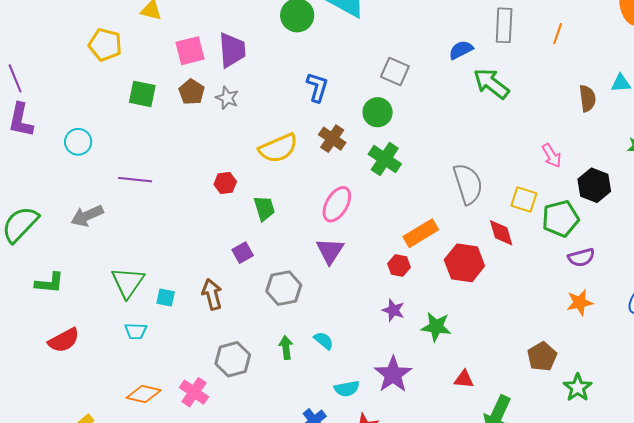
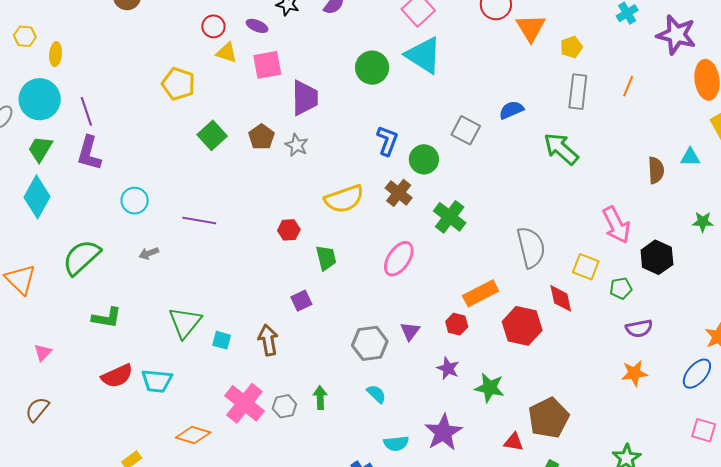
orange line: (558, 34) -> (628, 86), moved
blue semicircle: (461, 50) -> (511, 110), moved
pink square: (190, 51) -> (267, 65), moved
green square: (142, 94) -> (212, 135), turned 32
green circle: (378, 112) -> (424, 159), moved
cyan circle: (78, 142) -> (135, 201), moved
pink arrow: (552, 156) -> (616, 225), size x1.5
gray arrow: (87, 216) -> (149, 253), size x0.6
green pentagon: (560, 219) -> (621, 288), size x0.6
purple triangle: (330, 251) -> (410, 331), moved, size x0.7
gray hexagon: (284, 288) -> (370, 343), moved
cyan trapezoid: (136, 331) -> (157, 381), moved, size x1.4
green arrow: (286, 348) -> (320, 398), moved
brown pentagon: (542, 357) -> (549, 418), moved, size x1.4
gray hexagon: (233, 359) -> (284, 406), size x0.7
pink cross: (194, 392) -> (244, 403), moved, size x1.4

